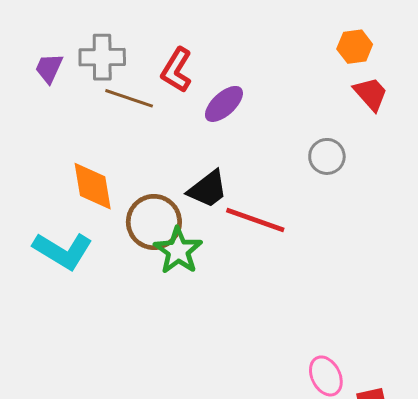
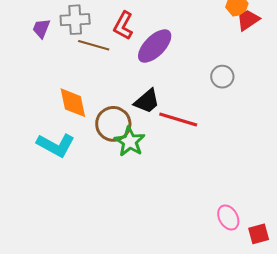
red trapezoid: (371, 94) -> (248, 20), moved, turned -80
purple ellipse: (224, 104) -> (155, 46), size x1.4

